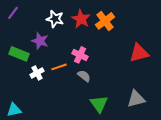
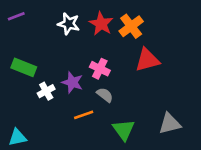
purple line: (13, 13) -> (16, 16), turned 32
purple star: (40, 41) -> (72, 82), moved
red triangle: (139, 53) -> (147, 60), moved
orange line: (59, 67) -> (84, 115), moved

